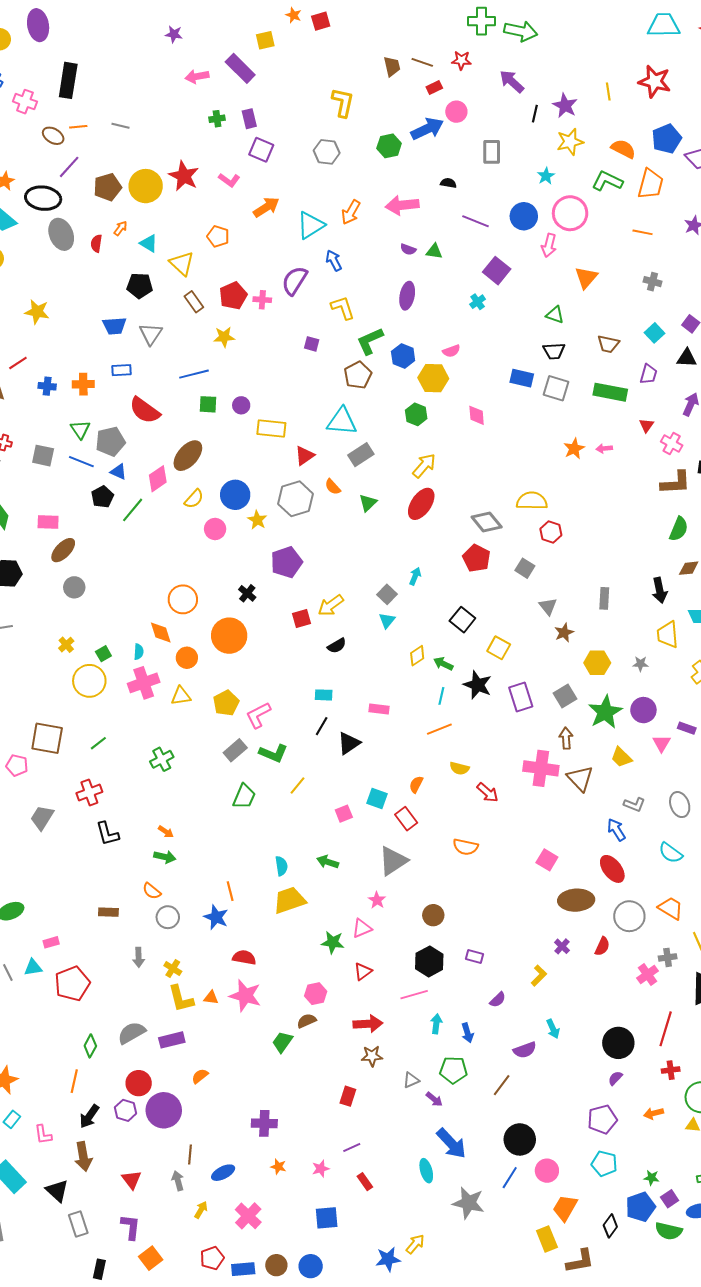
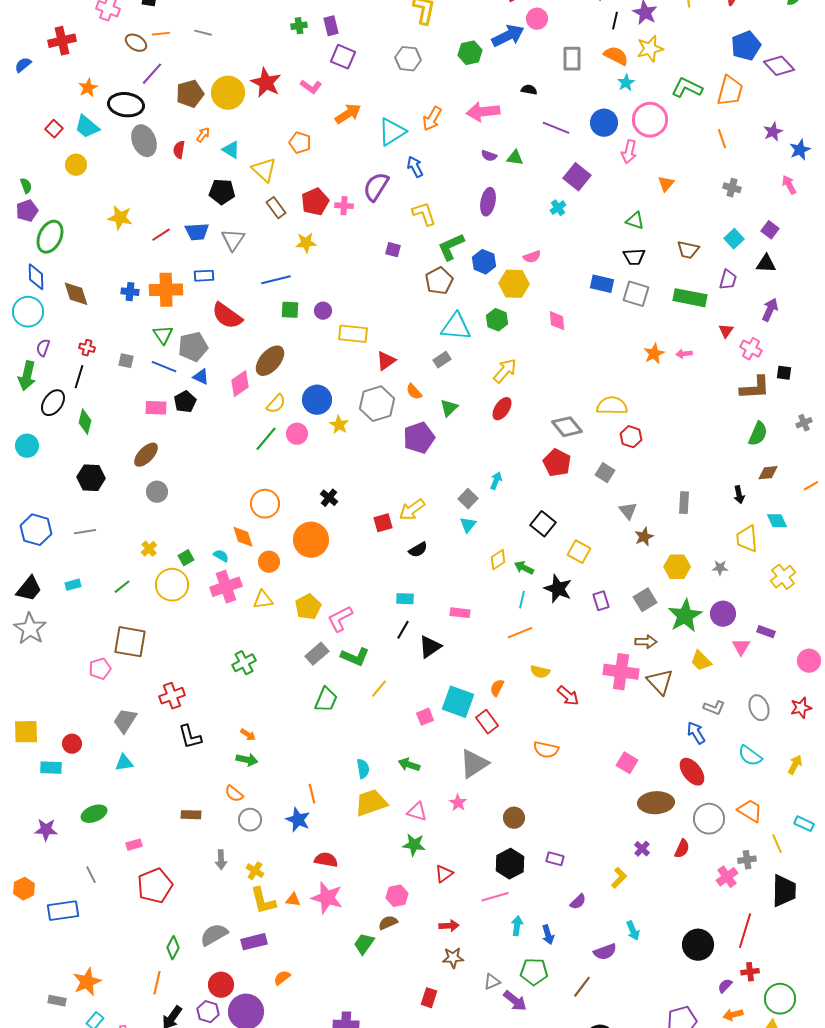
orange semicircle: (623, 149) -> (616, 56), moved
orange line: (642, 232) -> (722, 139), turned 60
orange triangle: (586, 278) -> (666, 184), size x0.7
red line: (18, 363) -> (161, 235), moved
orange cross: (83, 384) -> (166, 290), size x1.5
cyan triangle: (342, 421) -> (456, 327), moved
gray rectangle: (361, 455) -> (442, 360), size x0.7
gray square: (43, 456) -> (126, 361), size x0.7
red ellipse: (421, 504) -> (502, 409), size x0.7
green line: (133, 510) -> (266, 439), moved
pink rectangle: (48, 522) -> (156, 408), moved
purple pentagon: (286, 562) -> (419, 438), moved
black arrow: (660, 590) -> (739, 495), size x0.7
cyan semicircle: (139, 652) -> (221, 556), turned -63
purple rectangle: (521, 697) -> (601, 601), size x0.7
brown arrow: (566, 738) -> (646, 642), turned 95
green line: (98, 743) -> (122, 587), moved
pink pentagon: (17, 765) -> (100, 669), turned -30
cyan square: (377, 799) -> (458, 702), size x1.5
pink triangle: (362, 928) -> (417, 812), moved, turned 40
cyan triangle: (33, 967) -> (124, 763), moved
red arrow: (368, 1024) -> (449, 926), size x0.7
purple semicircle: (615, 1078) -> (725, 986), moved
purple arrow: (434, 1099) -> (515, 1001), size x1.4

